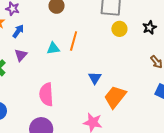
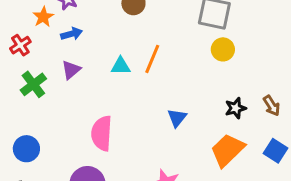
black star: (150, 28) -> (236, 108), moved
blue arrow: (18, 31) -> (72, 34), turned 32
orange trapezoid: (115, 97) -> (227, 150), moved

